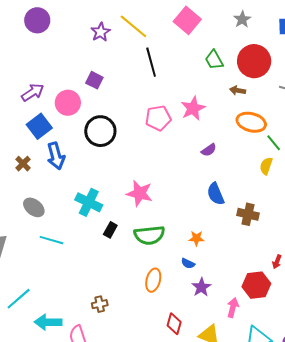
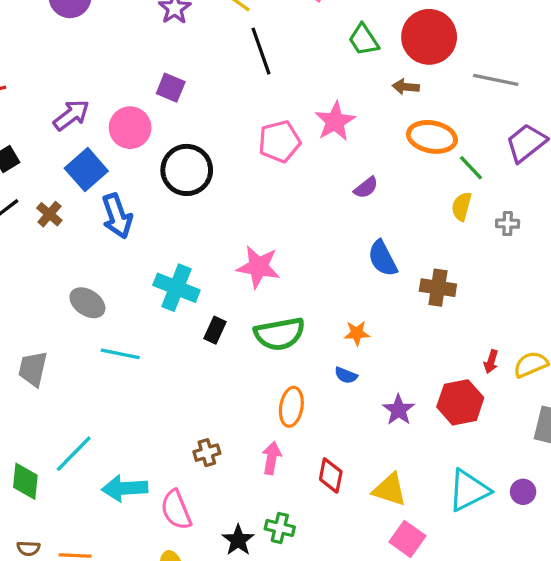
brown cross: (23, 164) -> (49, 214), moved
purple star: (201, 287) -> (399, 410), moved
pink arrow: (233, 308) -> (272, 458), moved

